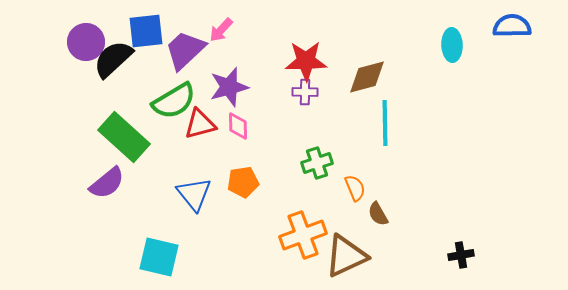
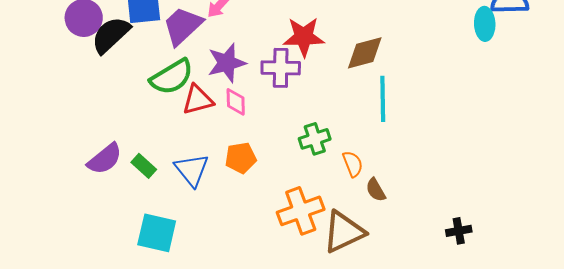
cyan ellipse: (452, 45) -> (485, 24), moved
purple cross: (305, 92) -> (281, 68), moved, size x1.5
green rectangle: (124, 137) -> (144, 166), moved, size x0.5

